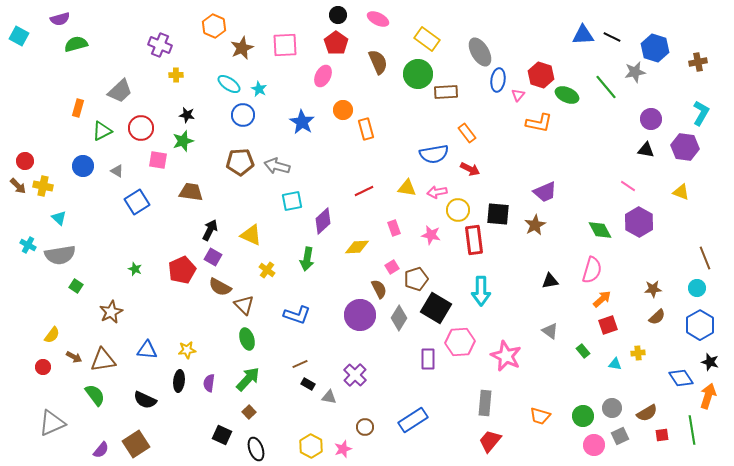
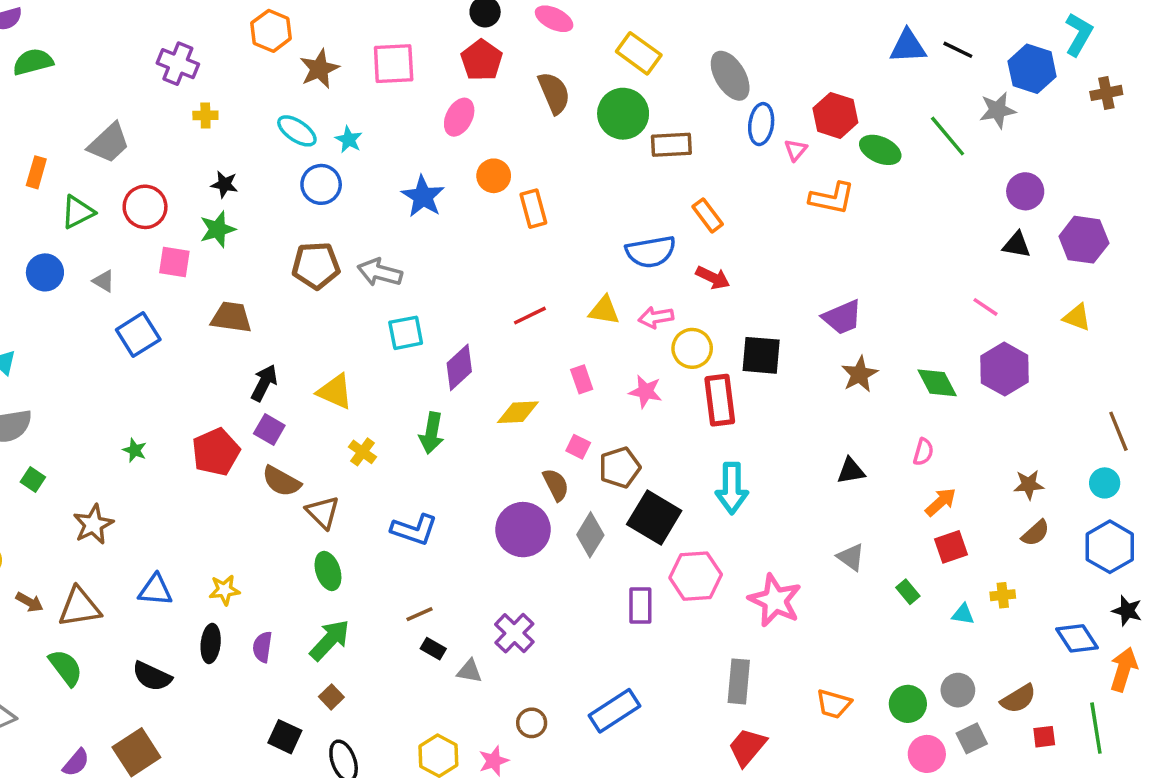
cyan L-shape: (701, 113) -> (1079, 34), moved
brown star: (535, 225) -> (860, 374), moved
pink square: (392, 267) -> (578, 447), turned -32
pink semicircle: (592, 270) -> (923, 452), size x0.6

